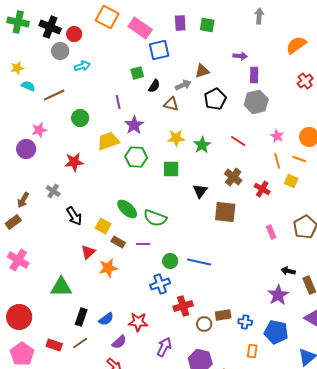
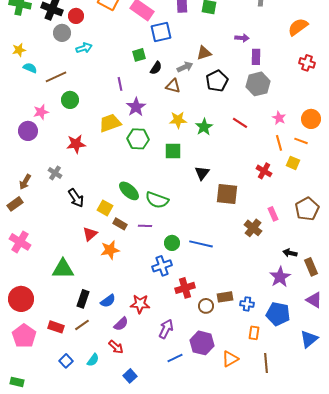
red cross: (305, 81) -> (307, 63), turned -35
green circle: (80, 118) -> (70, 100), moved
brown cross: (233, 177) -> (253, 228), moved

